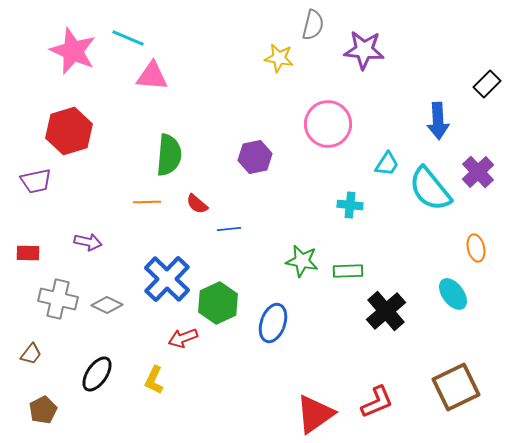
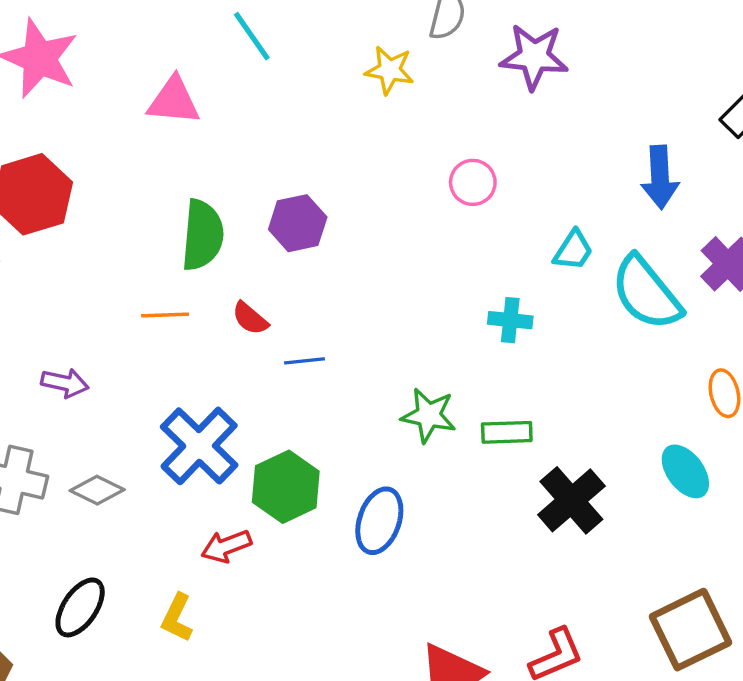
cyan line: (128, 38) -> (252, 36), moved, turned 32
pink circle: (328, 124) -> (473, 182), size x0.6
purple hexagon: (255, 157) -> (298, 223), moved

